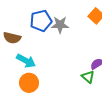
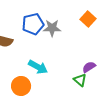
cyan arrow: (26, 61) -> (38, 67), moved

